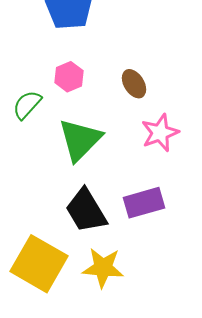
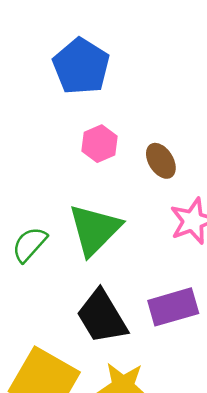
pink hexagon: (69, 77) -> (99, 144), moved
green semicircle: (27, 105) -> (30, 244), moved

